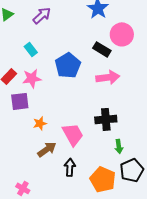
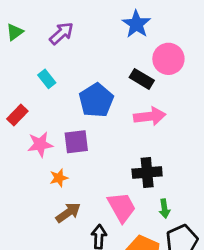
pink star: (32, 78) -> (40, 144), moved
purple square: (20, 101) -> (76, 142), moved
pink trapezoid: (73, 134) -> (122, 207), moved

